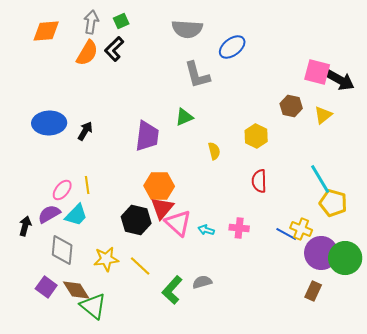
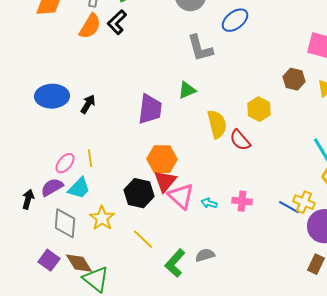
yellow semicircle: (214, 151) -> (217, 124), size x1.6
red semicircle: (259, 181) -> (240, 140), moved, turned -40
yellow star: (106, 259) -> (102, 218), moved, turned -30

